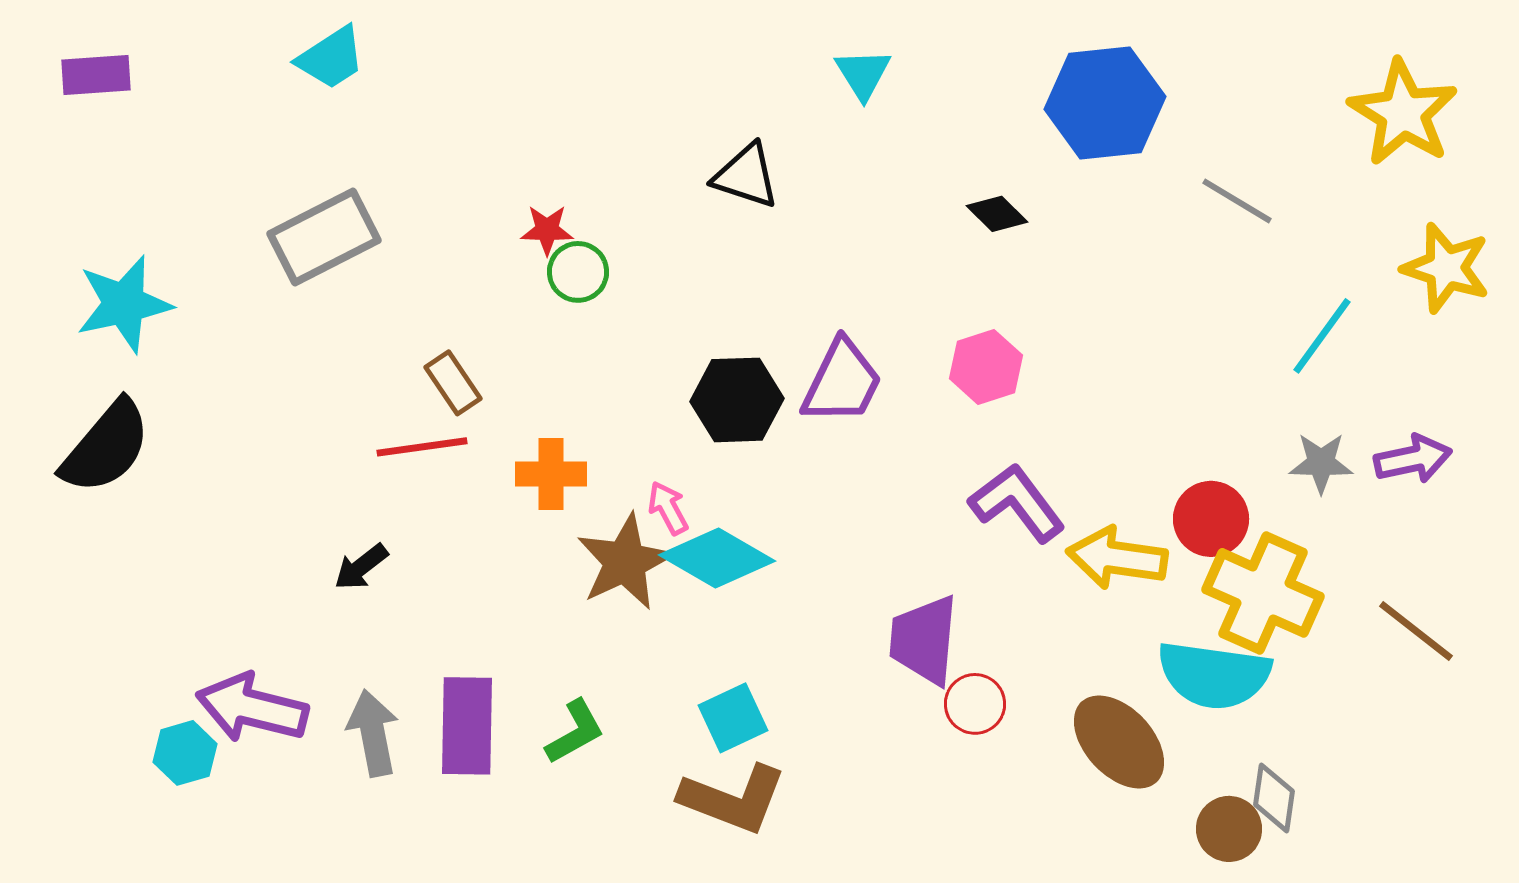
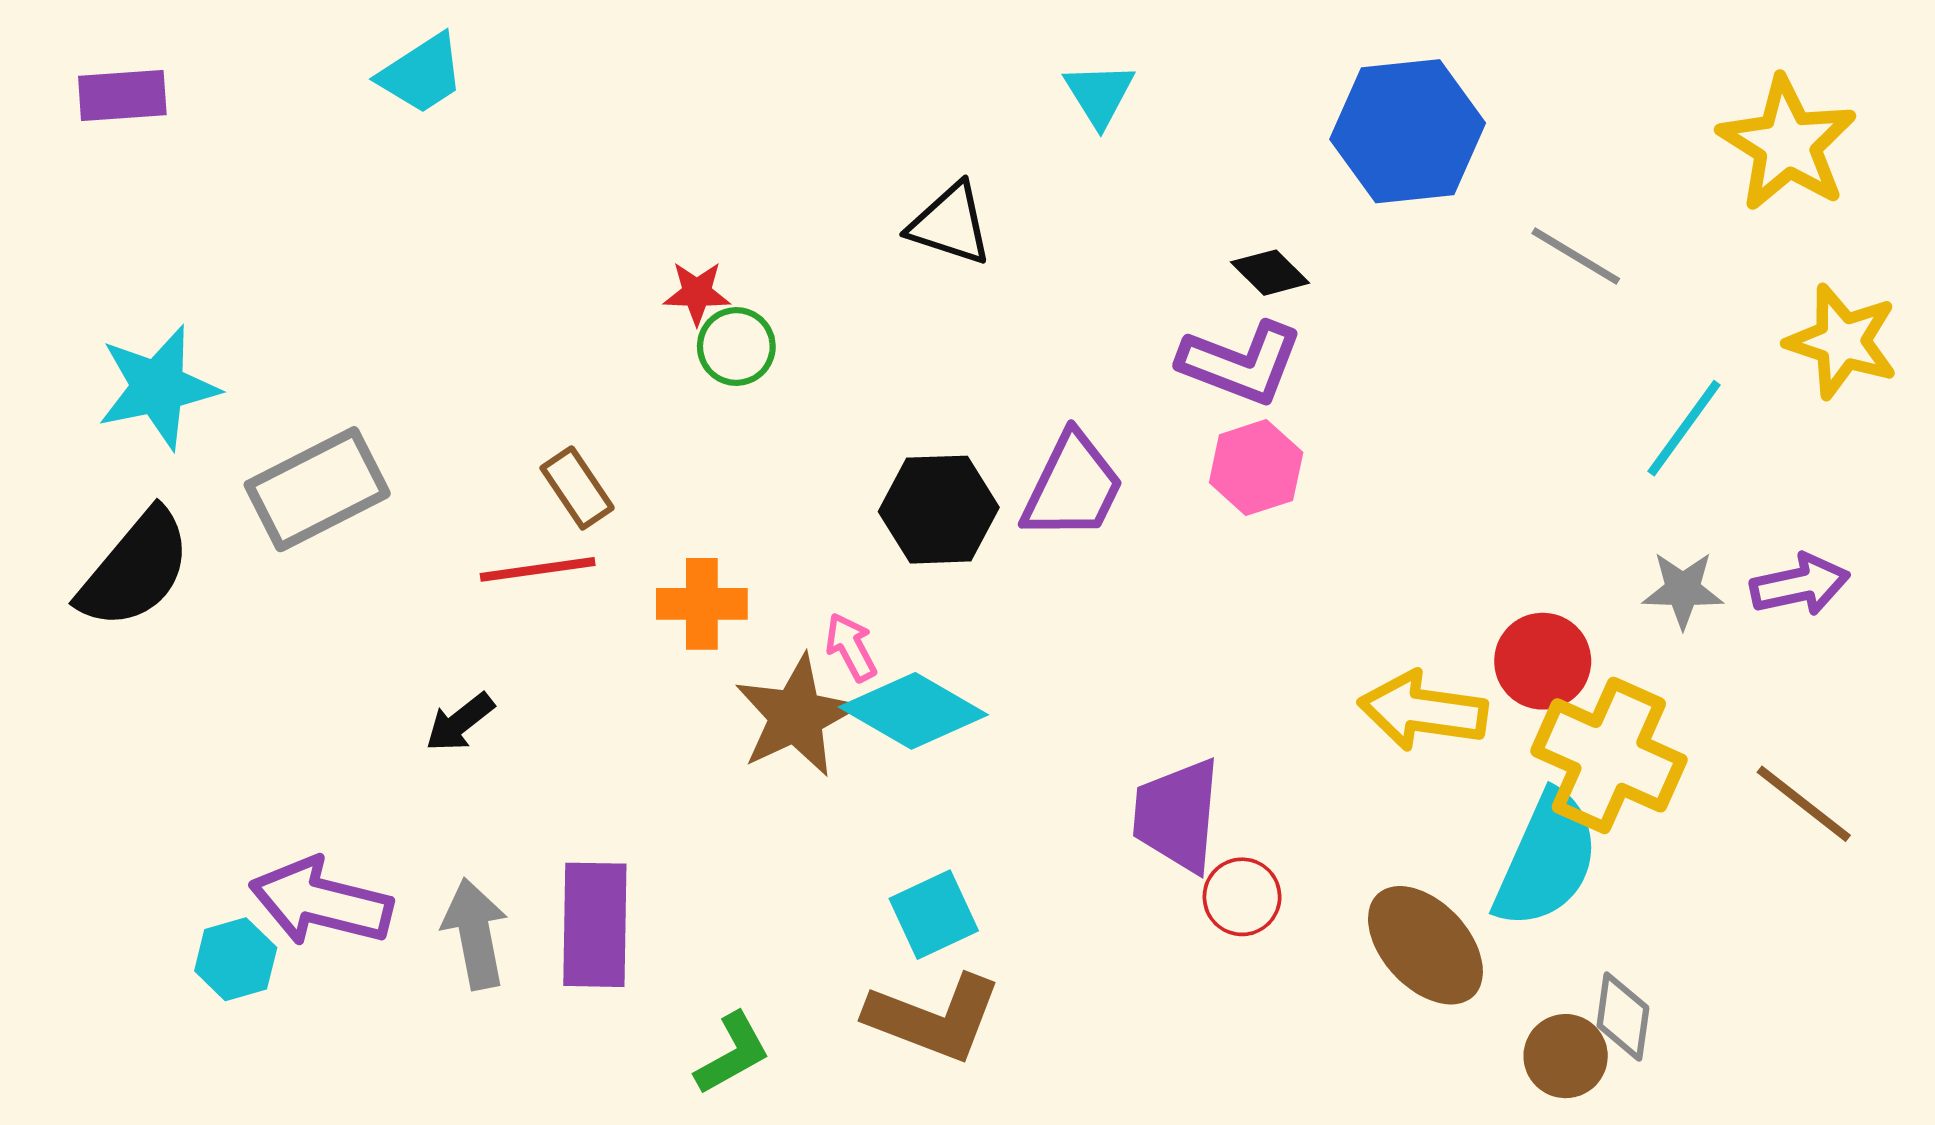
gray rectangle: (324, 237) -> (317, 489), moved
purple L-shape: (1017, 503) -> (1241, 363), moved, turned 148
cyan semicircle: (1214, 675) -> (1546, 860), turned -74
green L-shape: (575, 732) -> (732, 1054), moved

